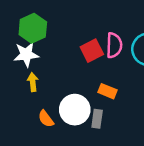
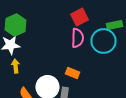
red square: (92, 51) -> (80, 17), moved

